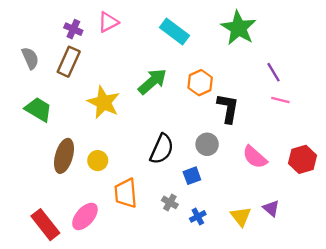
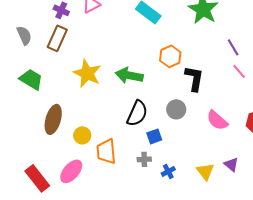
green arrow: (152, 81) -> (129, 75), moved, turned -128
pink line: (280, 100) -> (239, 71), turned 35
yellow circle: (98, 161) -> (82, 135), moved
blue square: (192, 176) -> (154, 136), moved
gray cross: (170, 202) -> (144, 159), turned -32

